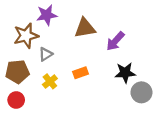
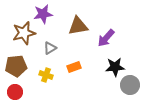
gray triangle: (46, 54) -> (50, 48), moved
yellow cross: (50, 81) -> (46, 75), turned -32

